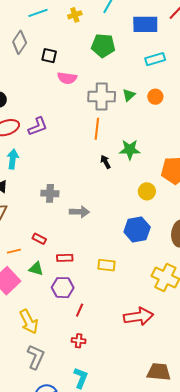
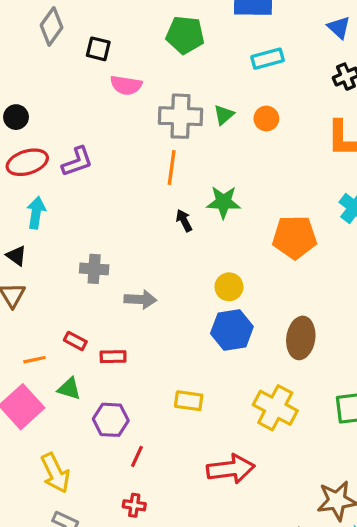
yellow circle: (147, 191) -> (229, 287), moved
red rectangle: (65, 258) -> (113, 357), moved
yellow rectangle: (107, 265) -> (189, 401), moved

